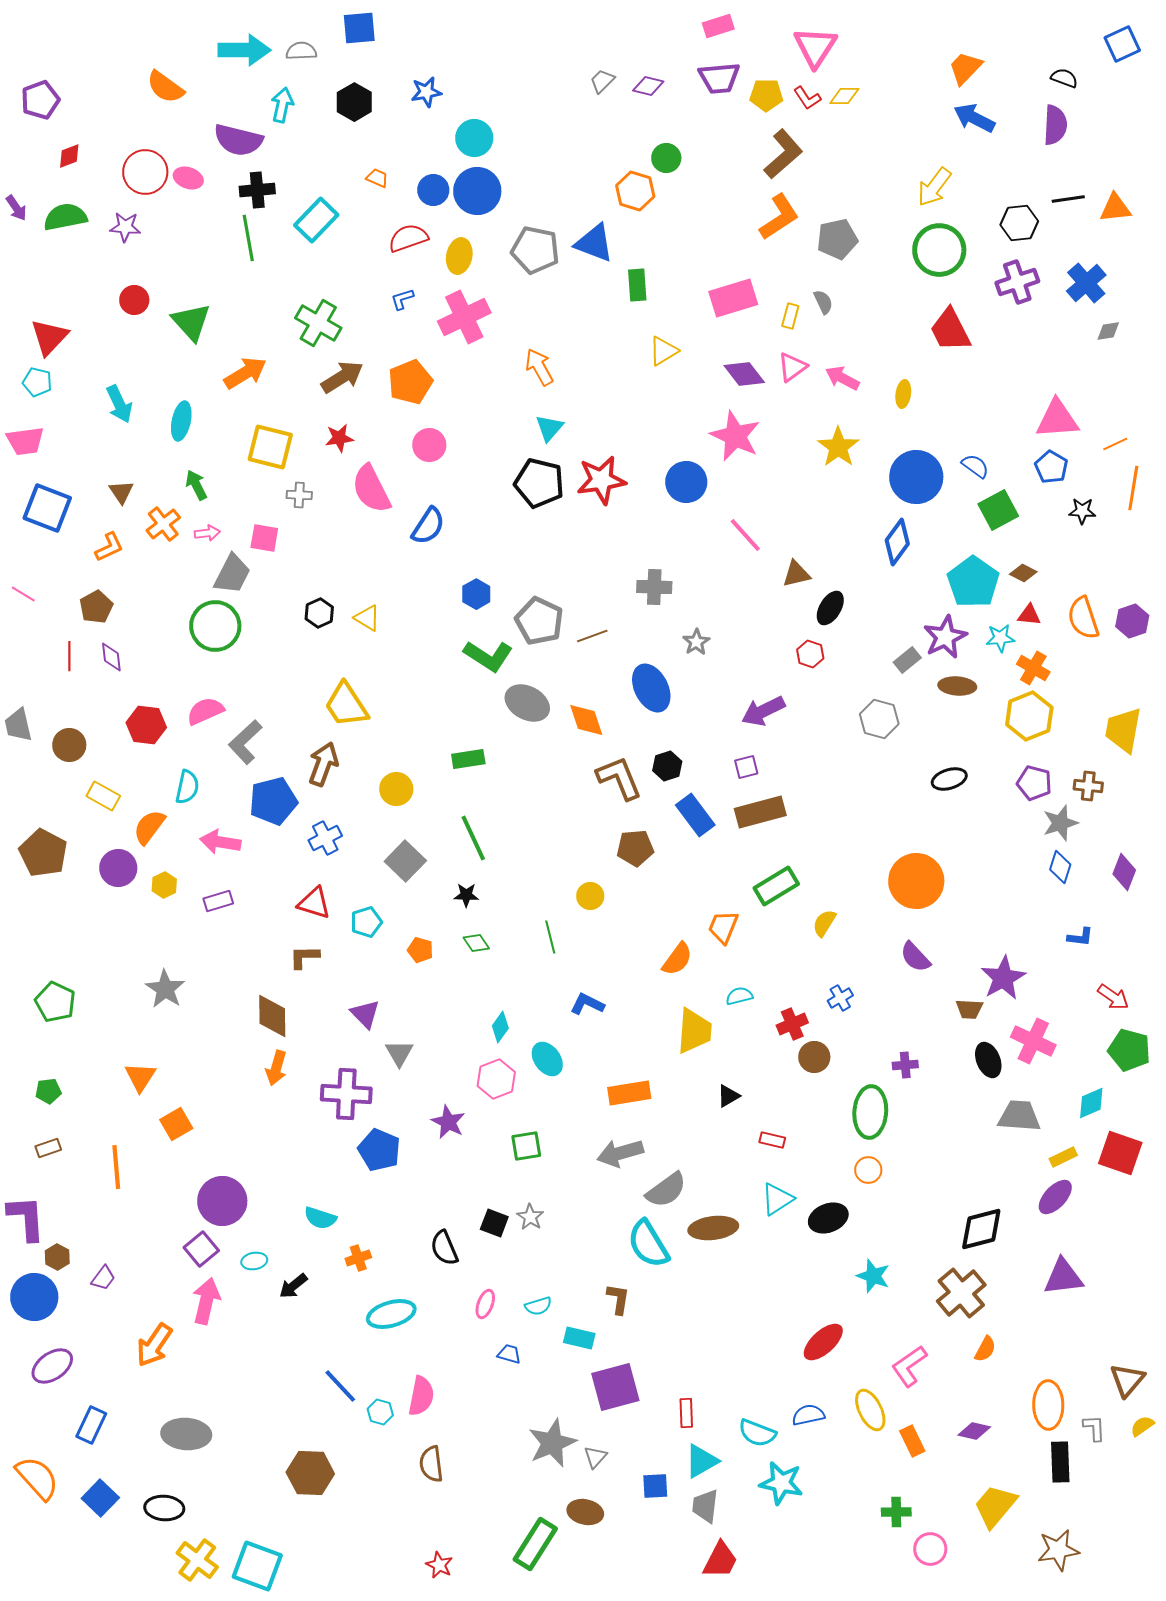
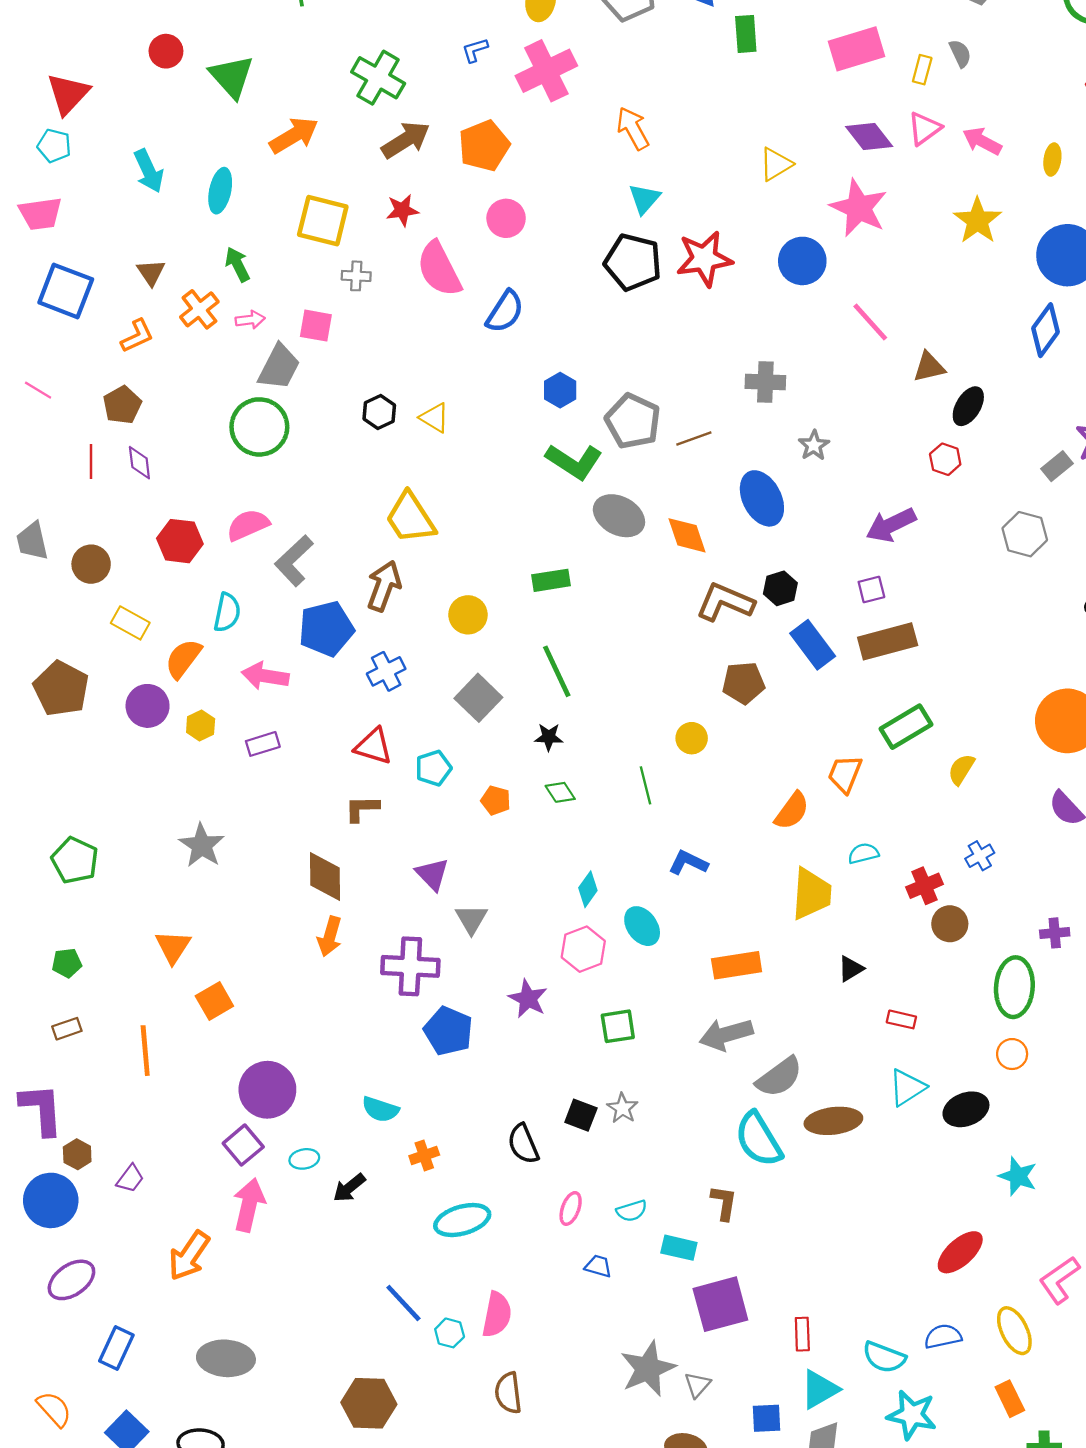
yellow triangle: (663, 351) -> (776, 164), moved
brown L-shape: (619, 778) -> (725, 602), turned -45
orange rectangle: (912, 1441) -> (1010, 1399), moved
orange semicircle: (37, 1478) -> (54, 1409), size x0.7

